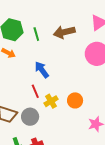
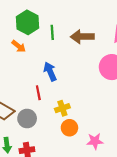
orange circle: (75, 100) -> (69, 128), moved
yellow cross: (51, 101) -> (62, 108), moved

